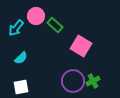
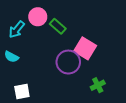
cyan semicircle: (21, 58) -> (11, 57), moved, turned 72
purple circle: (73, 81) -> (68, 62), moved

